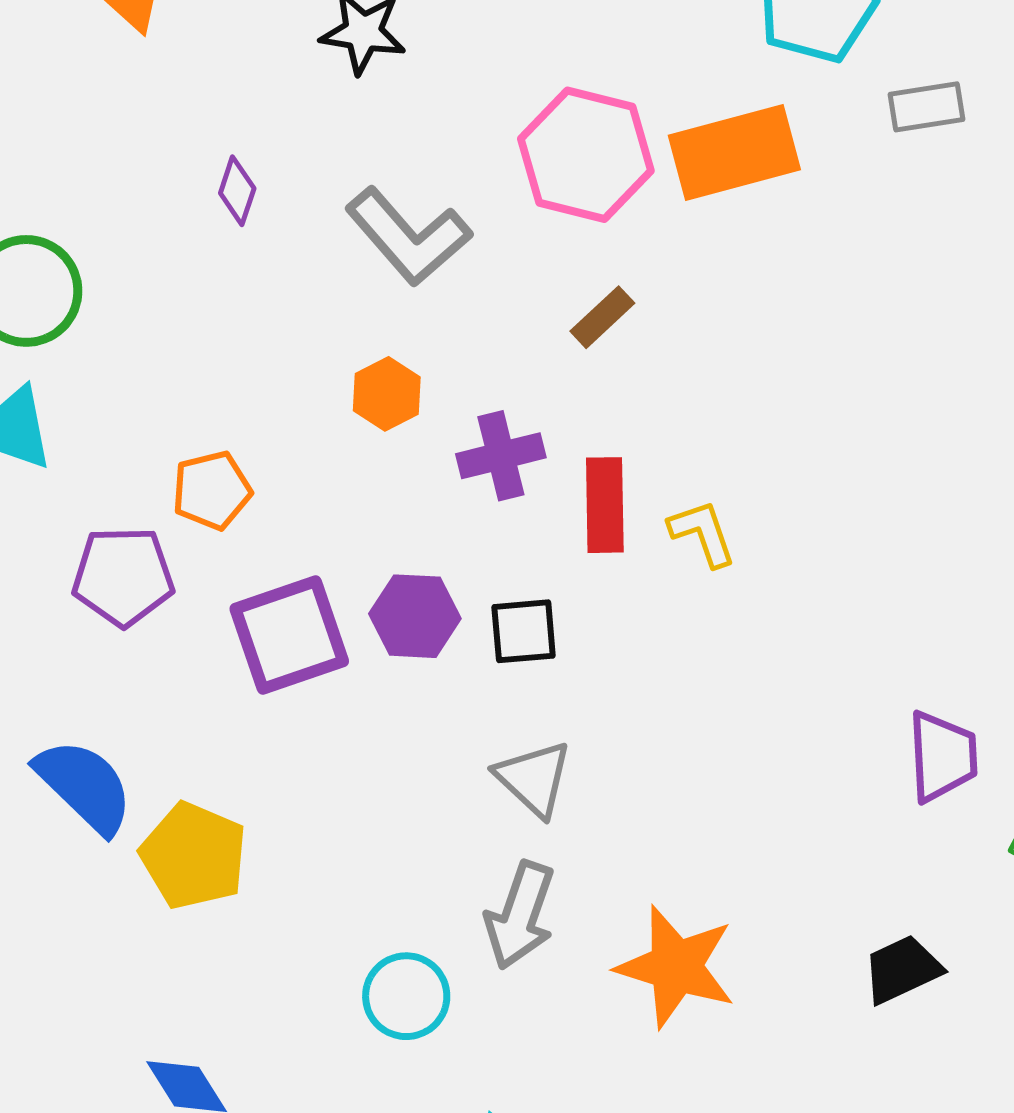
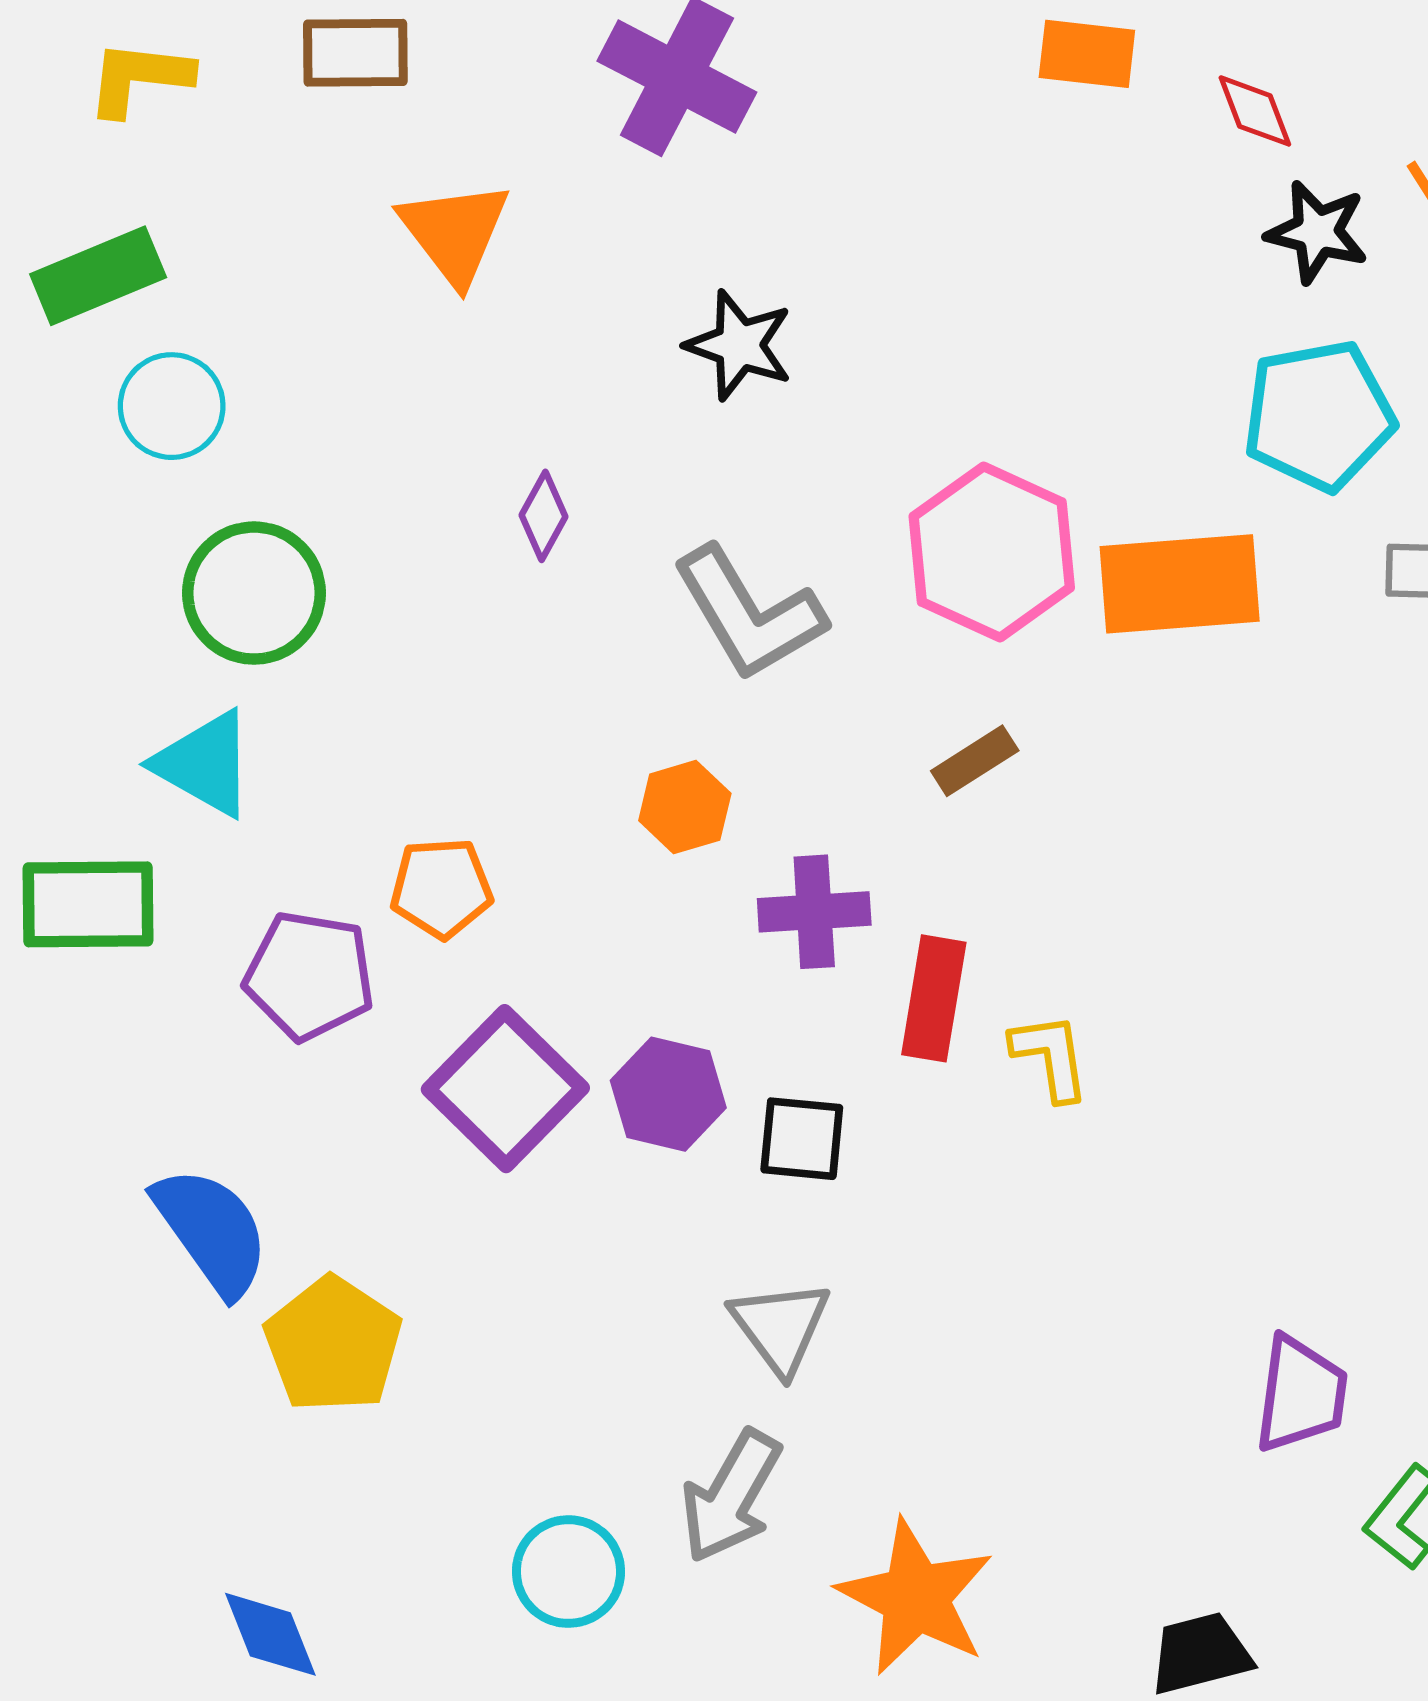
purple square: (289, 635) -> (505, 1089), turned -37

